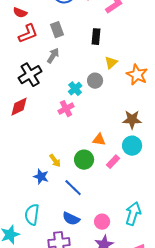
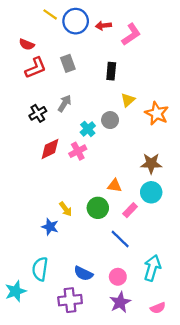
gray arrow: (53, 56) -> (64, 103), moved
black cross: (30, 75) -> (38, 113), size x0.7
red diamond: (19, 107) -> (50, 149), moved
blue line: (73, 188) -> (120, 239), moved

